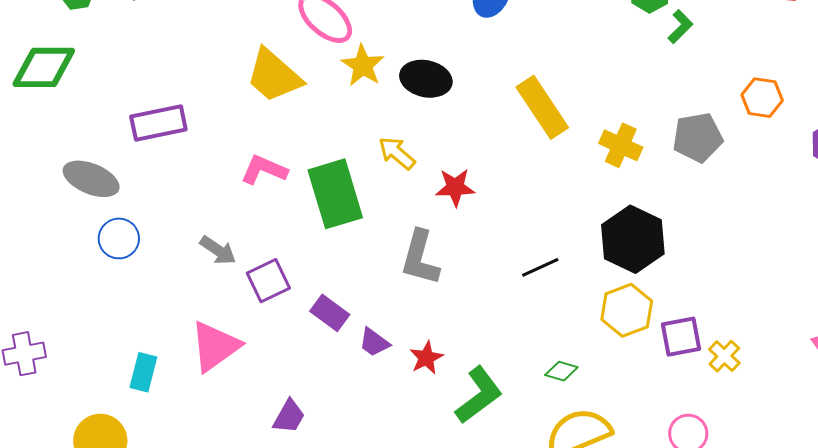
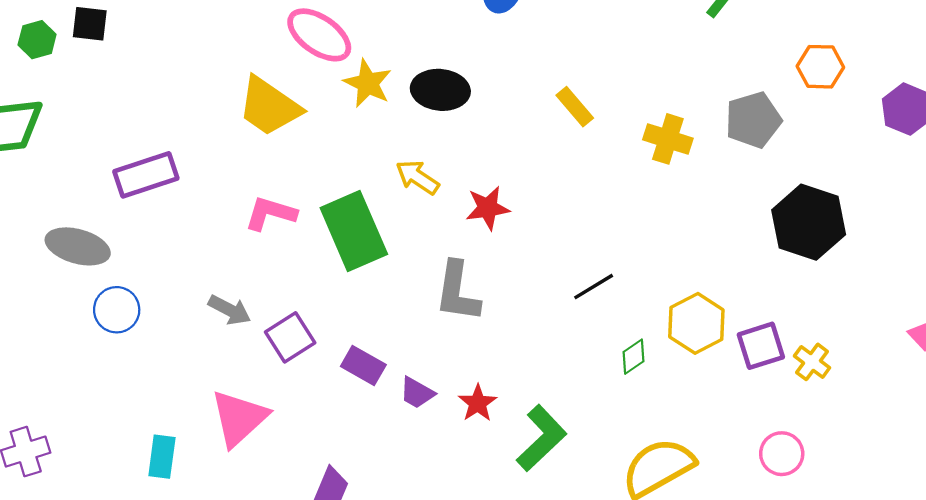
yellow rectangle: (542, 107) -> (575, 107), size x0.6
black hexagon: (633, 239) -> (809, 222), moved
green diamond: (561, 371) -> (633, 357), moved, turned -44

